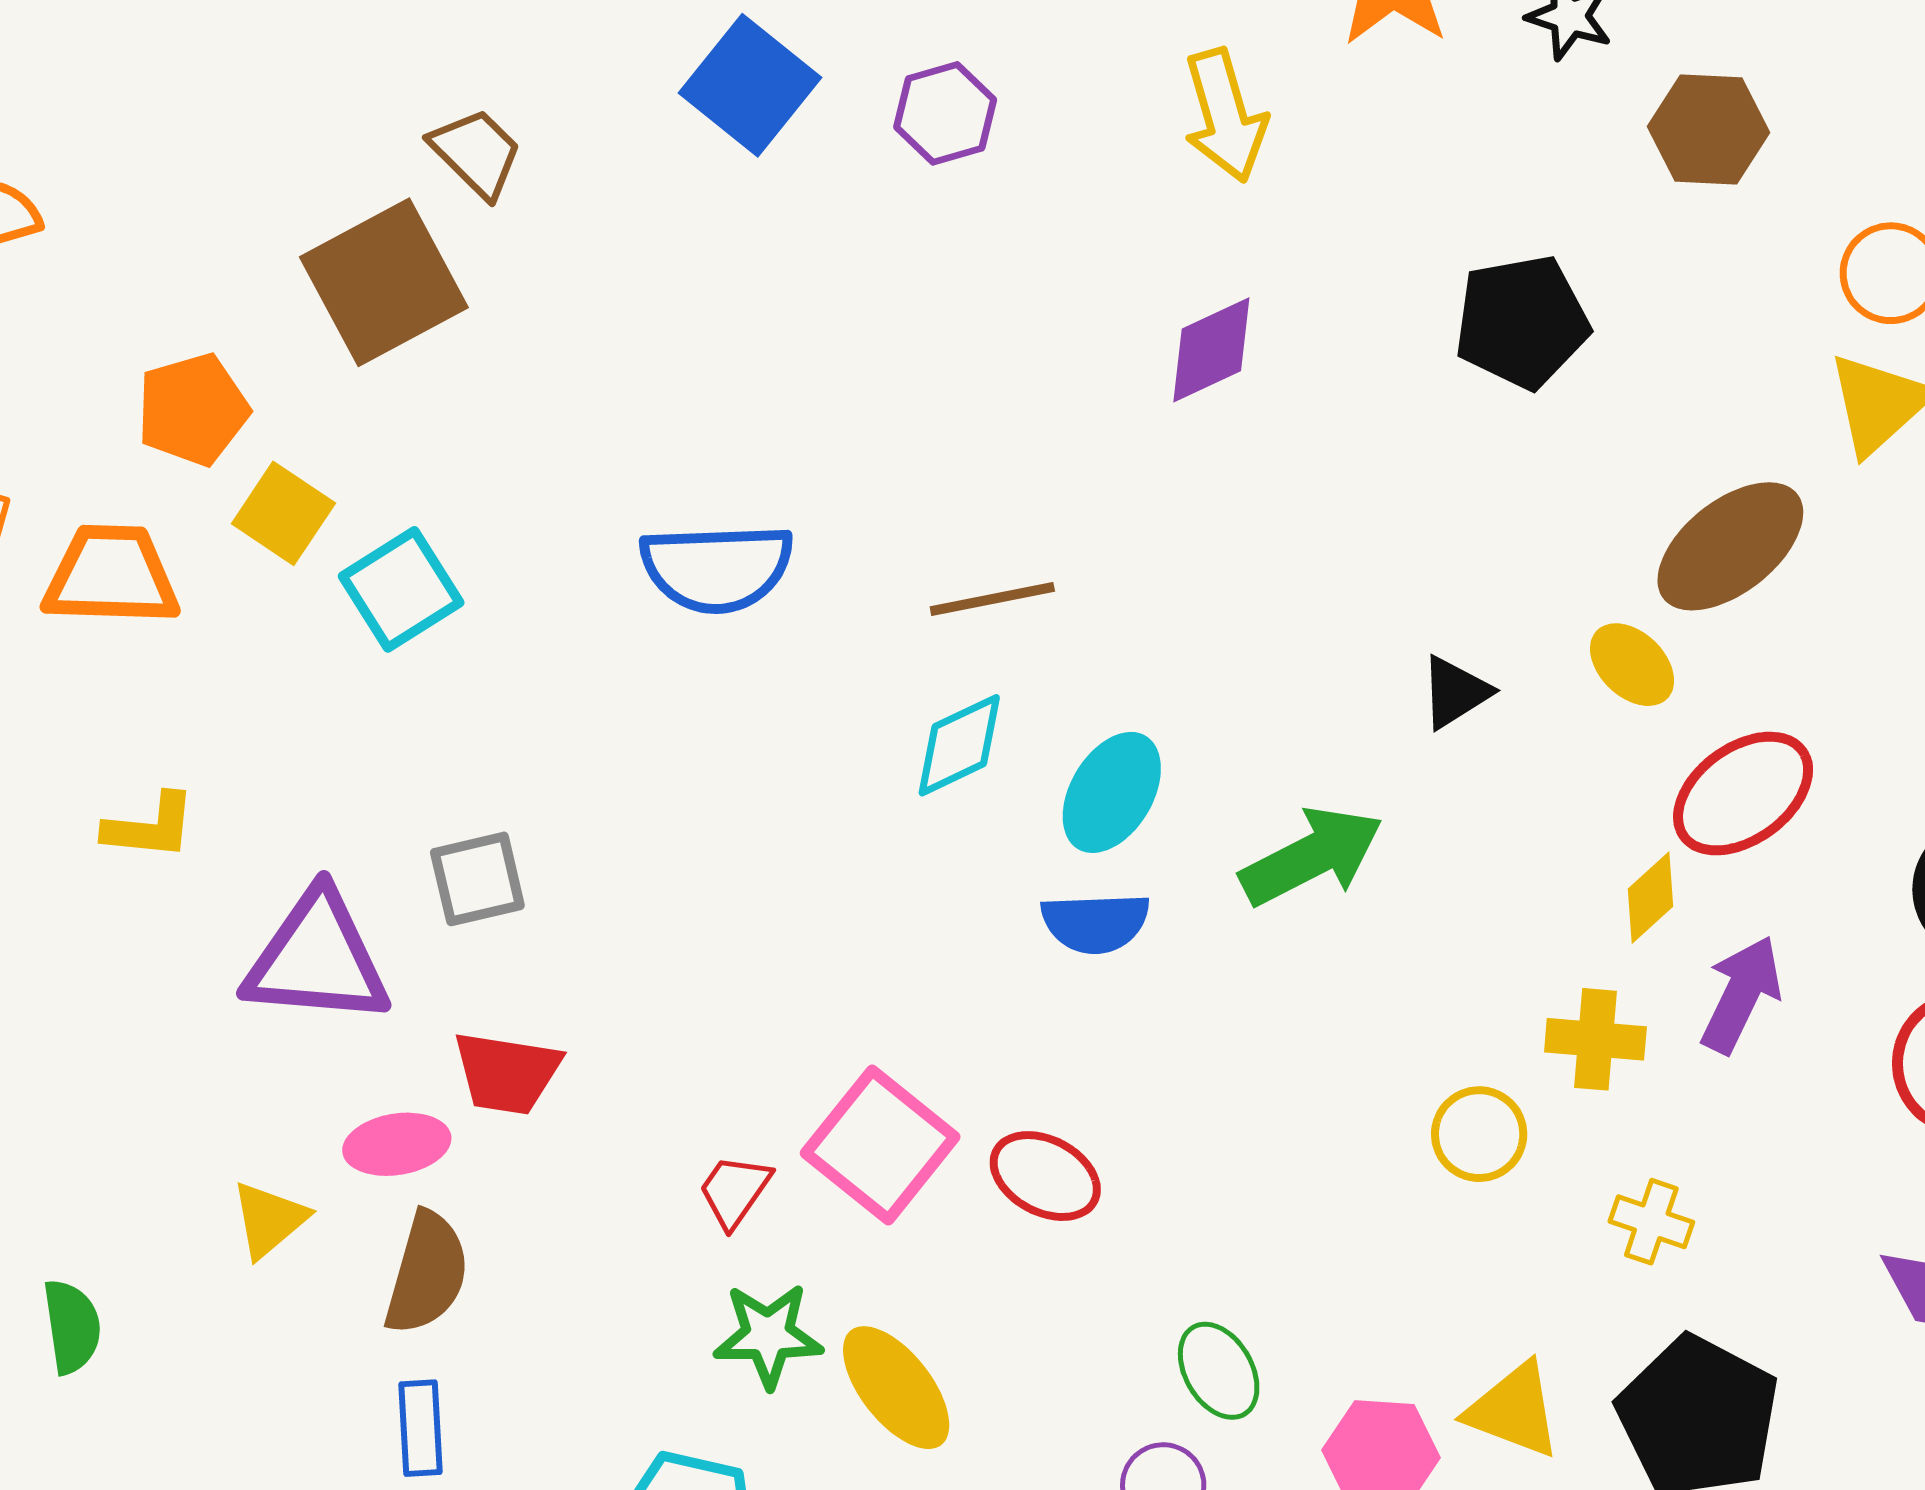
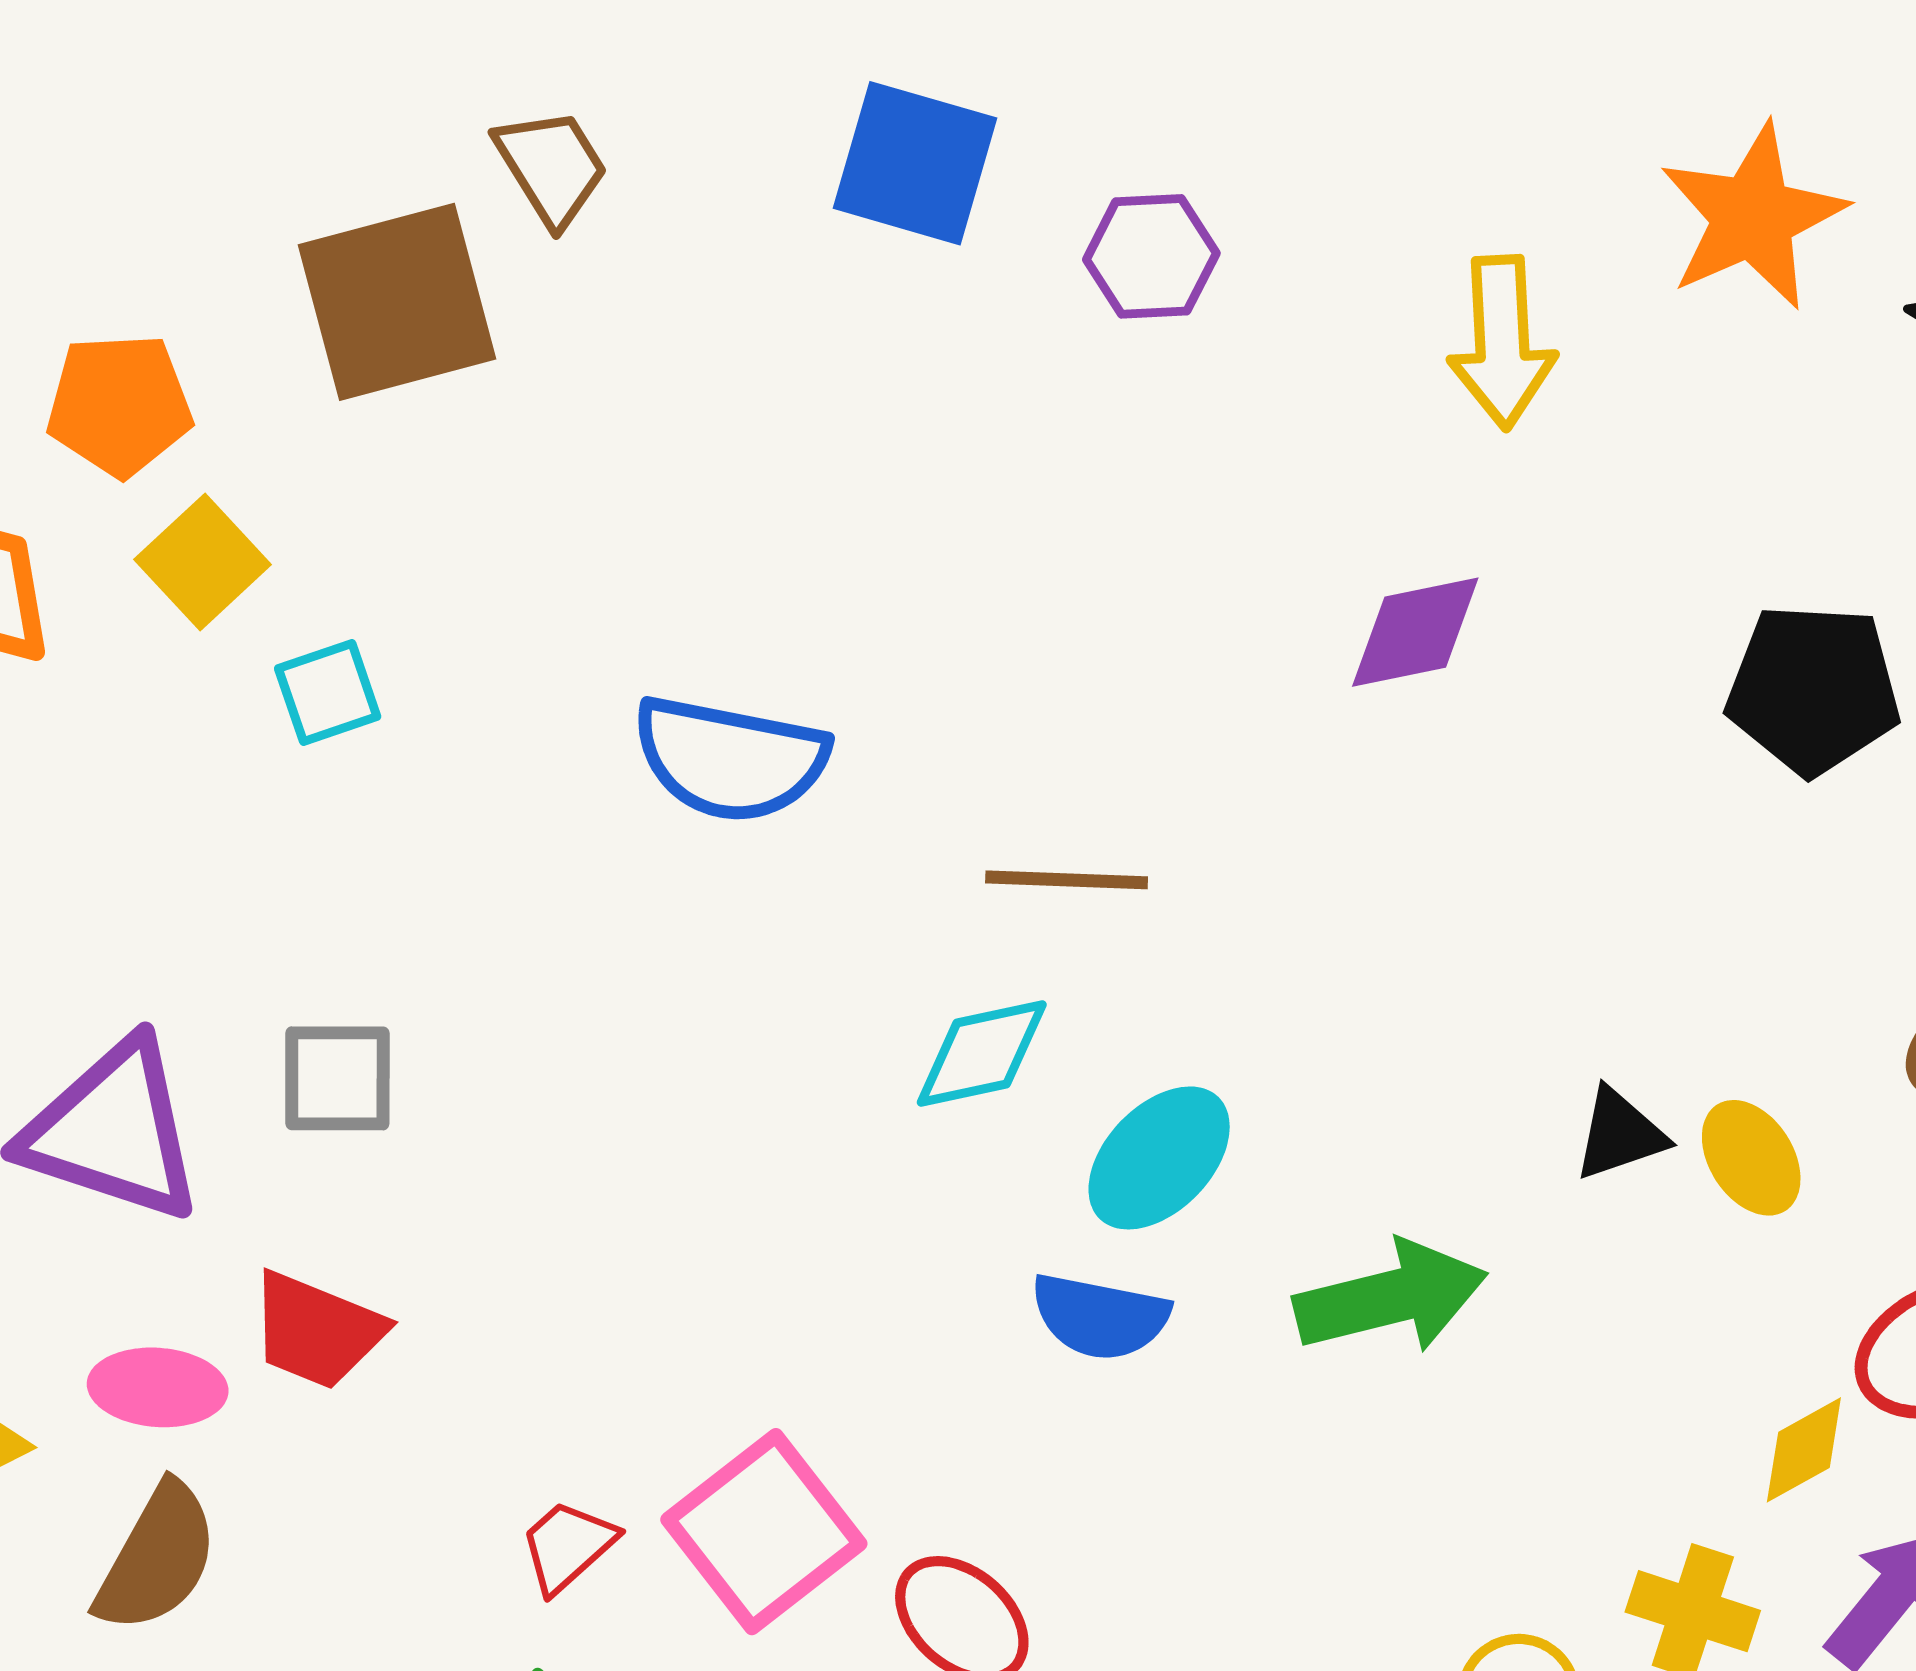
blue square: (750, 85) -> (915, 163), turned -36
cyan square: (401, 589) -> (328, 692), size x0.7
yellow ellipse: (1632, 665) -> (1751, 1158), moved

